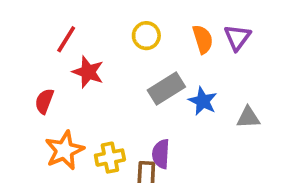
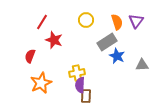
gray rectangle: (166, 88) -> (107, 42), moved
purple semicircle: (161, 154) -> (80, 85), moved
yellow cross: (110, 158) -> (77, 73), moved

